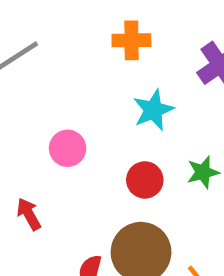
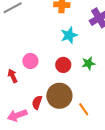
pink circle: (68, 148) -> (30, 61), moved

